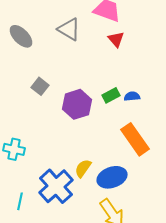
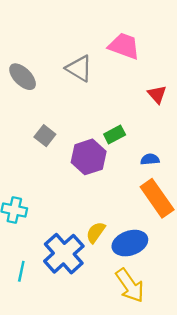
red triangle: (116, 39) -> (157, 94), moved
green rectangle: (111, 95) -> (115, 134), moved
blue semicircle: (132, 96) -> (150, 159), moved

